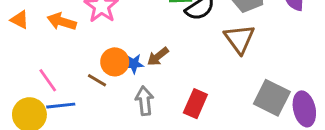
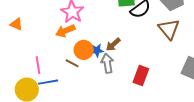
orange arrow: (62, 22) -> (65, 31), moved, turned -36
pink line: (48, 80) -> (38, 65), turned 30
gray arrow: (145, 101) -> (107, 63), moved

